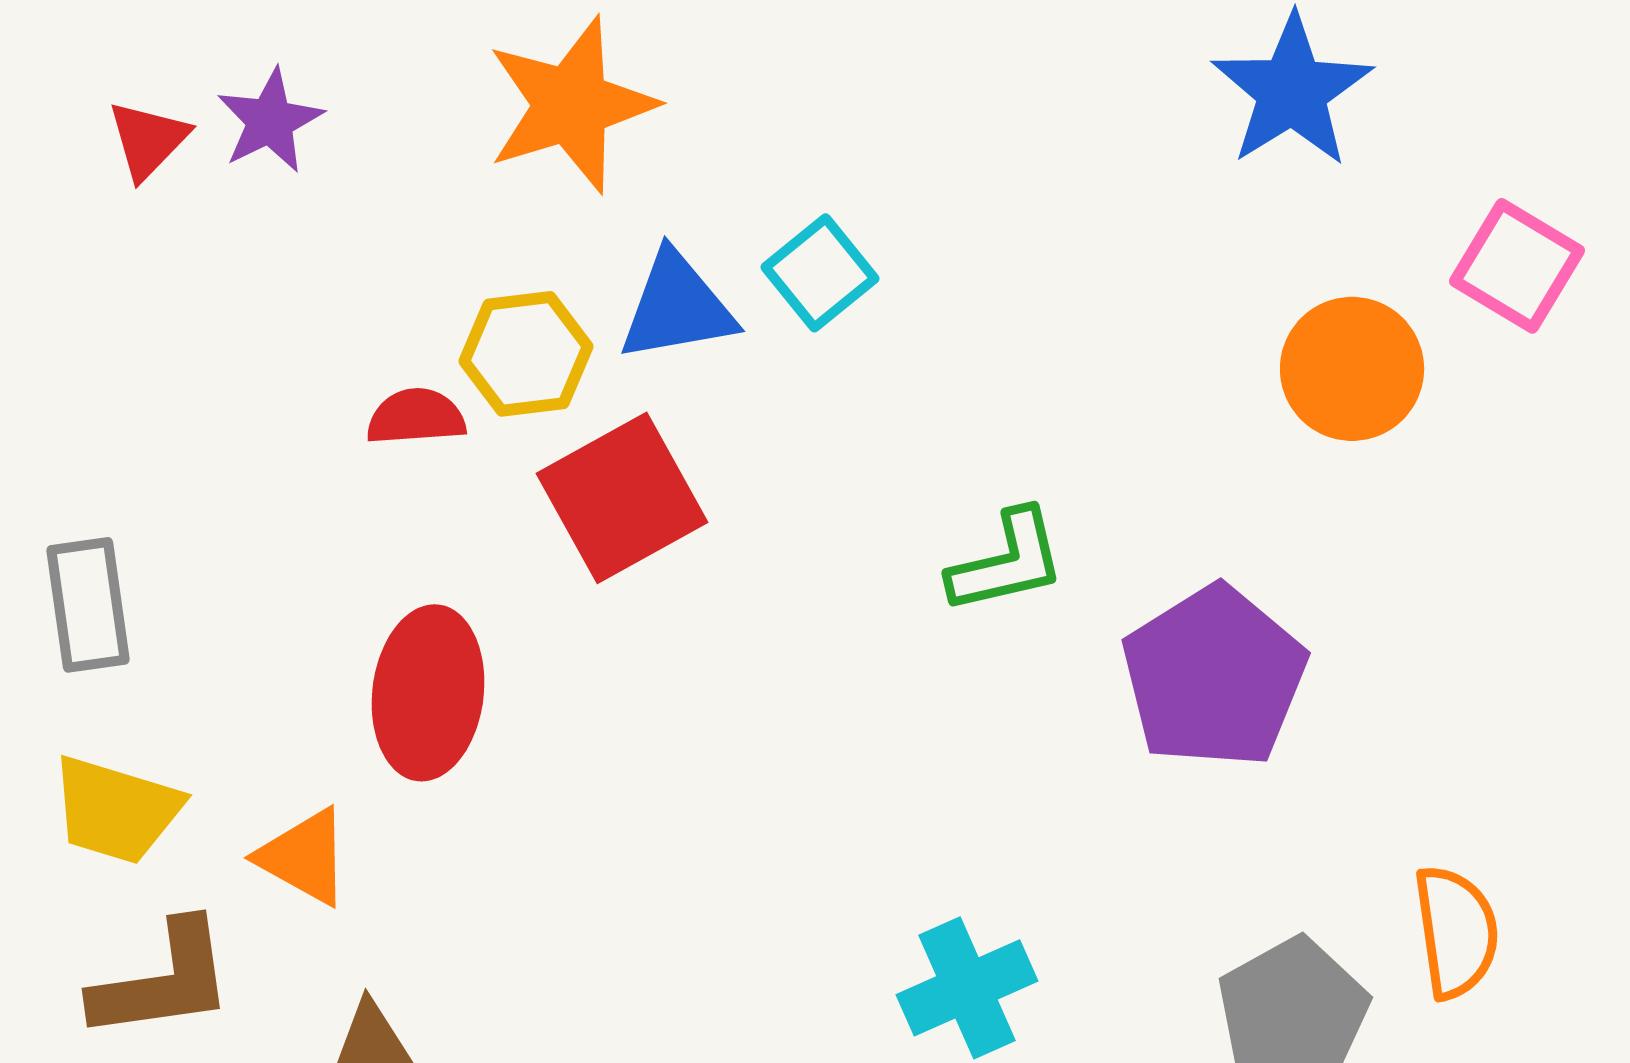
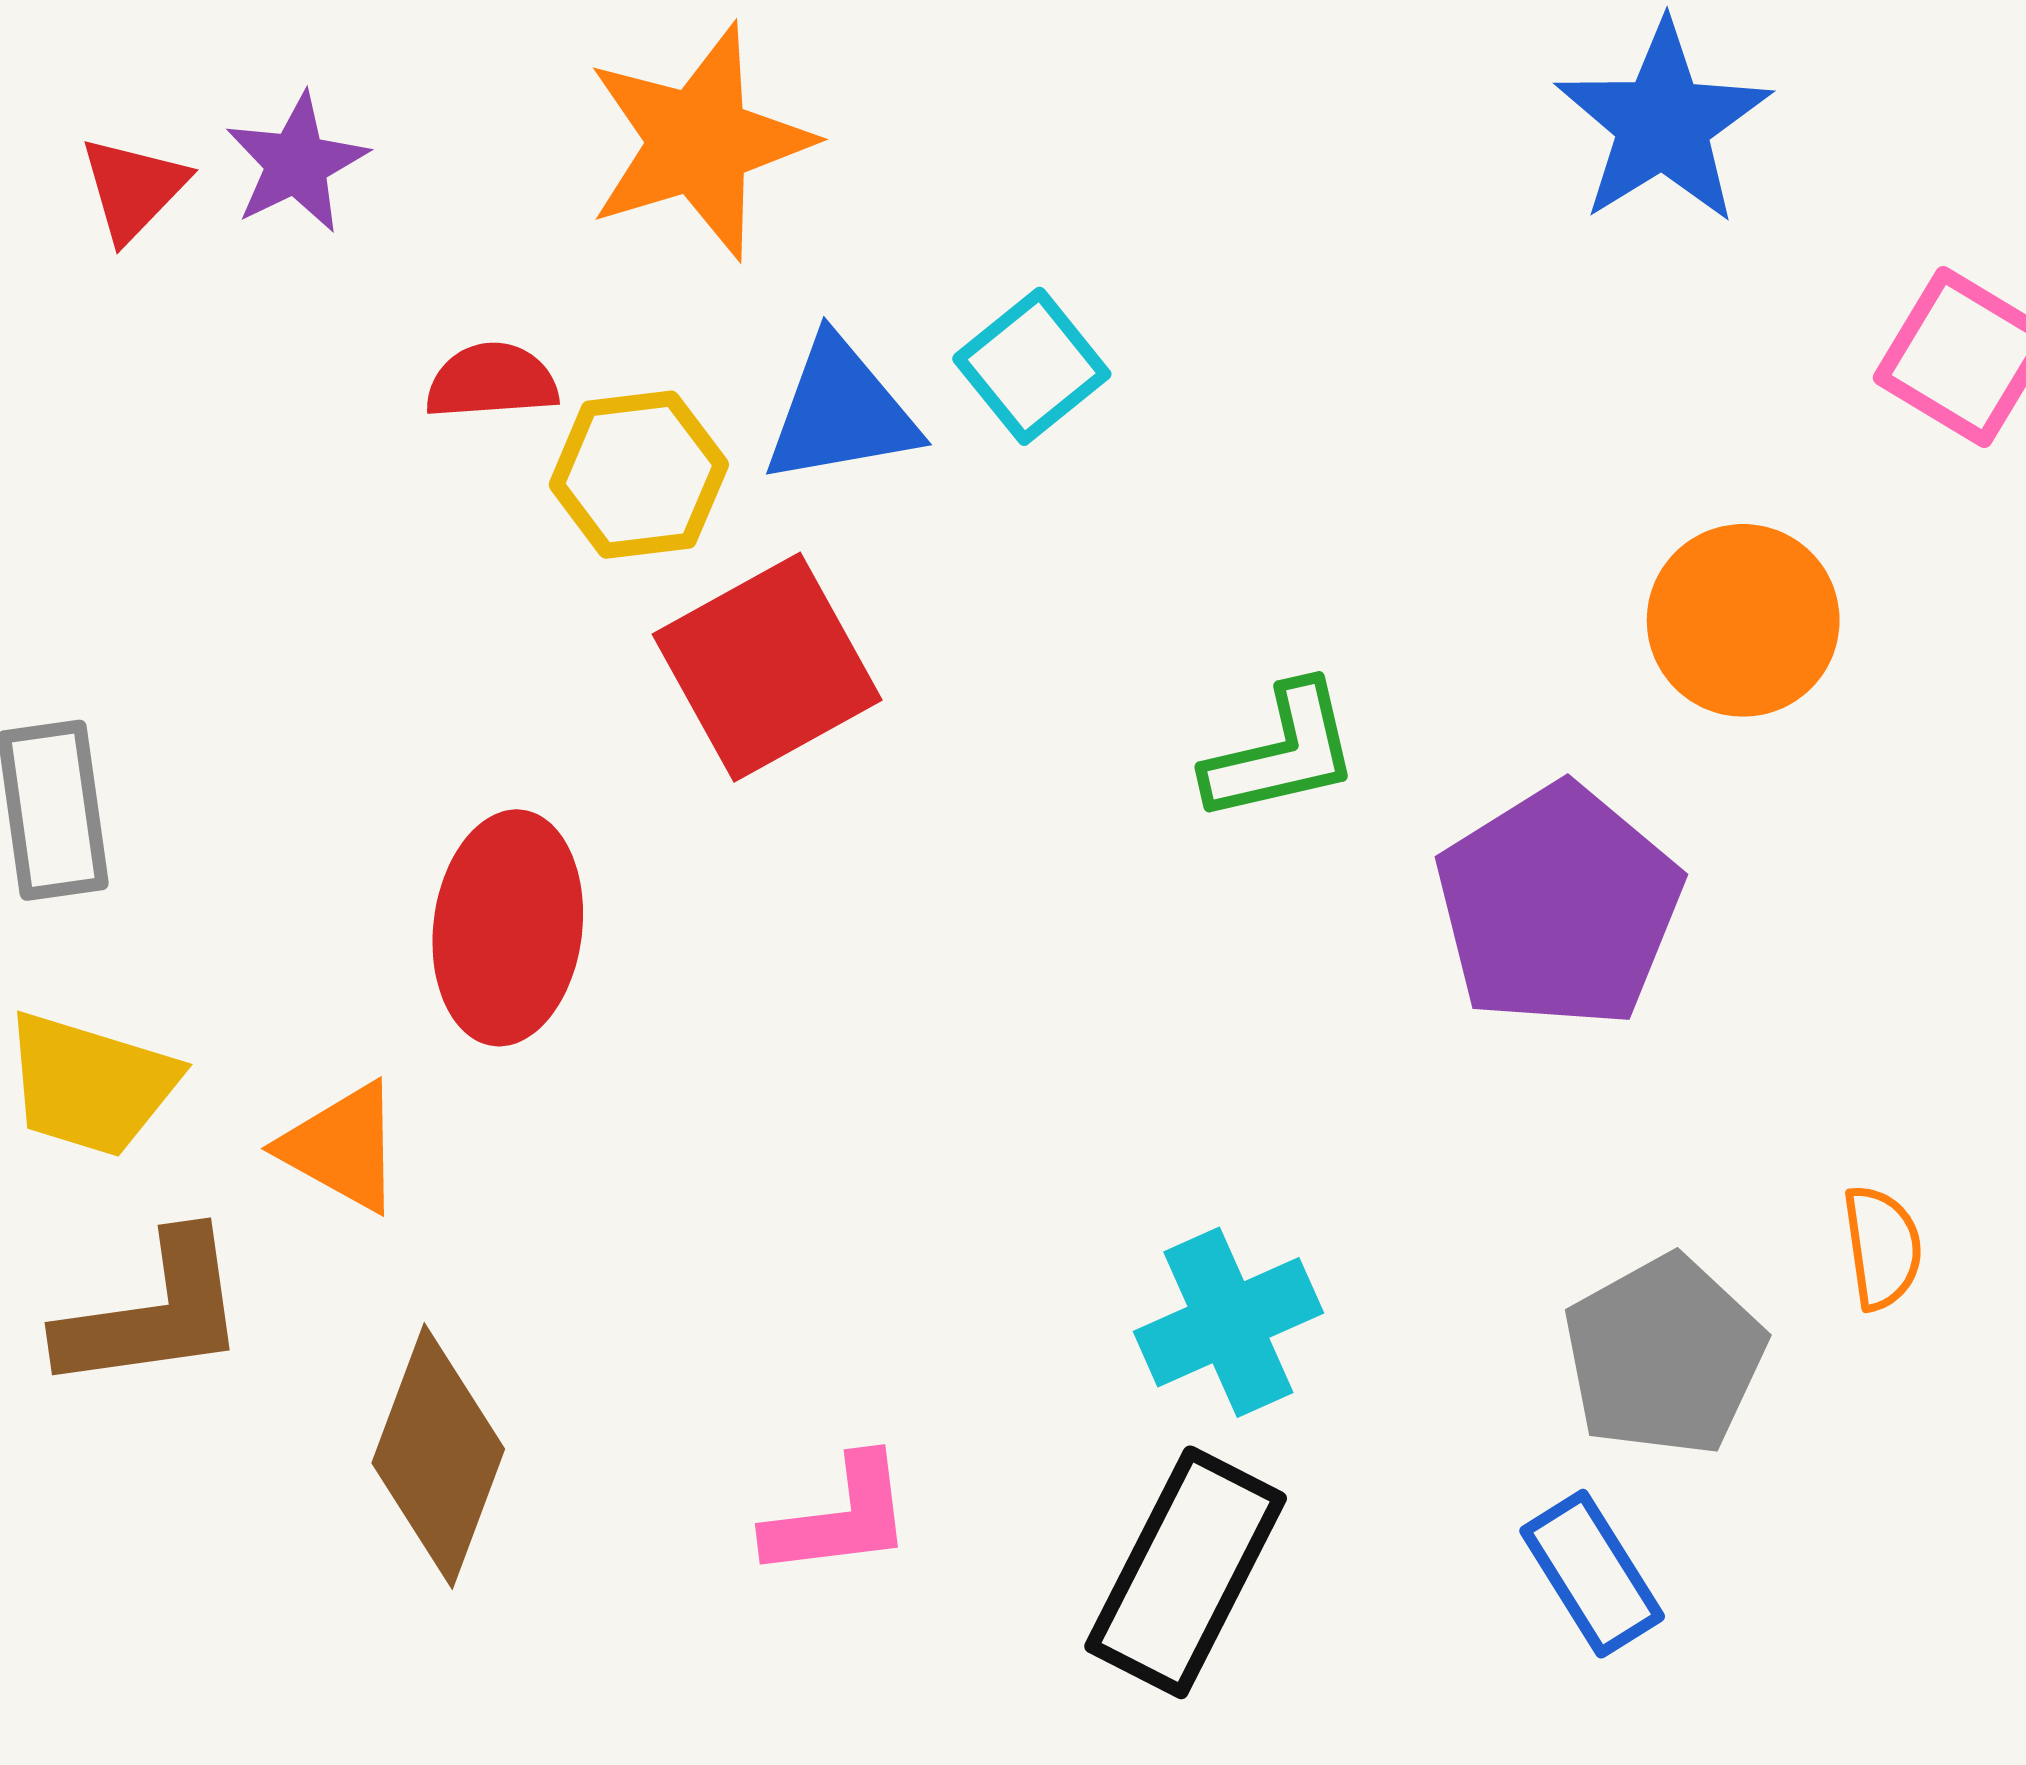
orange circle: (1352, 369) -> (1743, 620), moved
red semicircle: (416, 417) -> (492, 381), moved
orange semicircle: (1456, 932) -> (1882, 1247), size x0.7

